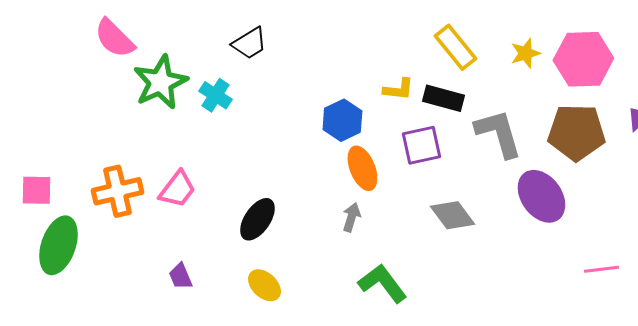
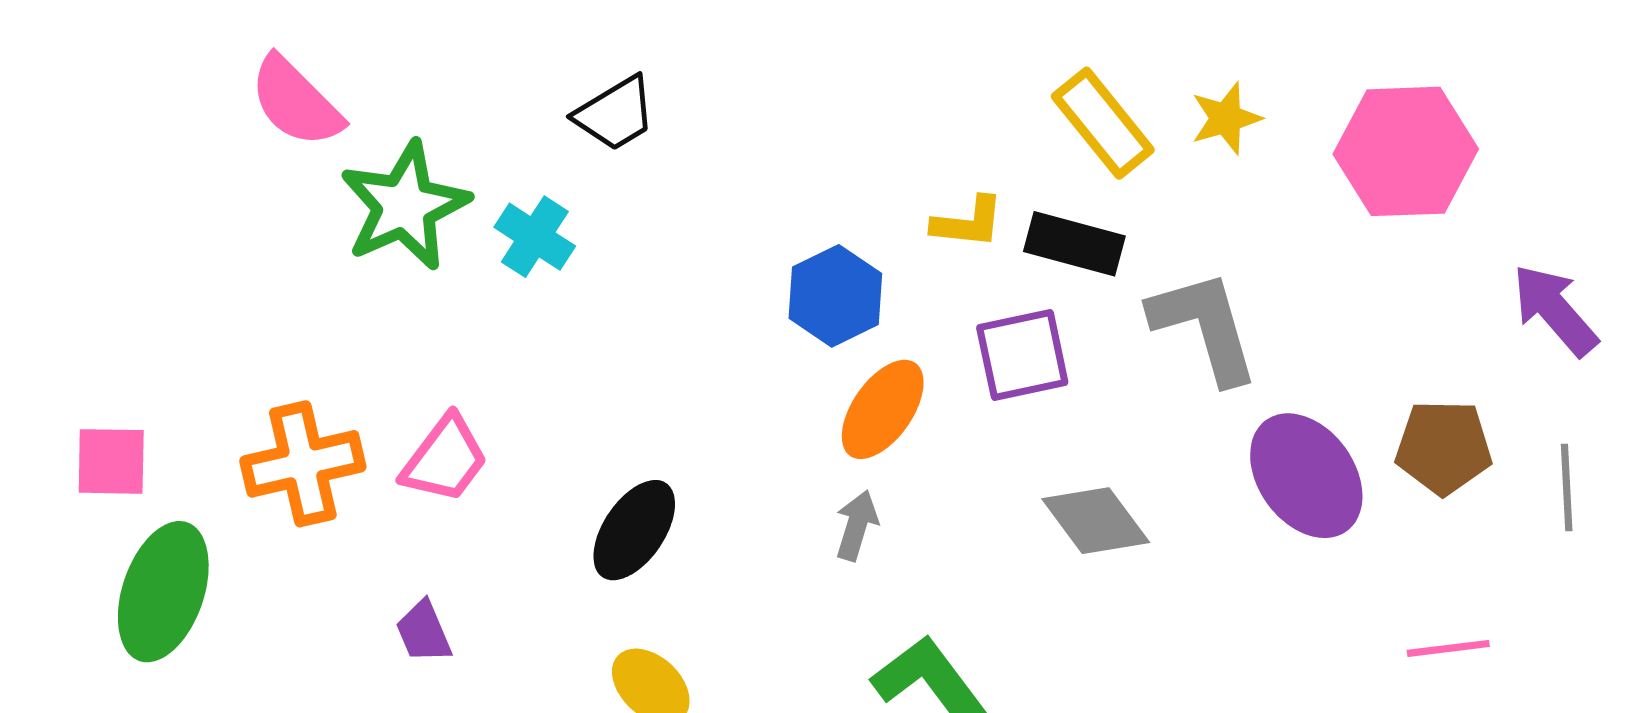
yellow star: (525, 53) -> (1226, 118), moved
brown pentagon: (576, 132) -> (1444, 447), moved, size x0.7
orange ellipse: (362, 168) -> (883, 409), turned 57
purple trapezoid: (180, 276) -> (424, 632), moved

